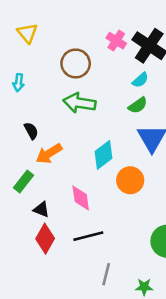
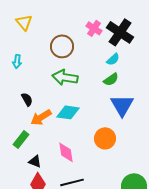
cyan diamond: (104, 155) -> (68, 112), moved, turned 45

